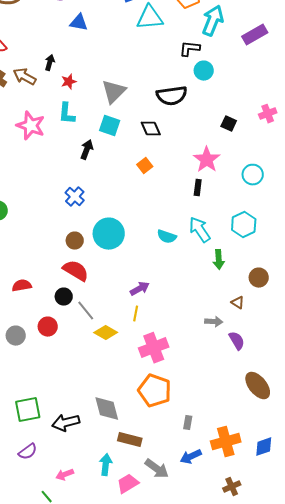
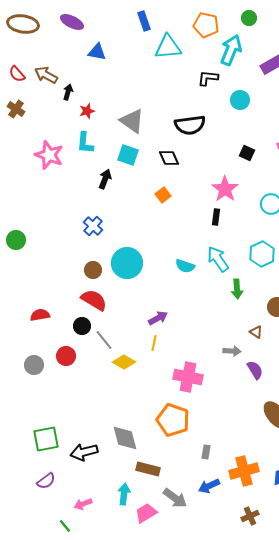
cyan circle: (204, 71) -> (240, 100), moved
brown arrow: (25, 77) -> (46, 75), moved
gray triangle: (114, 92) -> (132, 121), turned -40
pink cross: (154, 348) -> (188, 377), moved, turned 32

